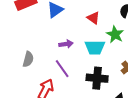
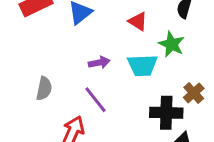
black cross: (97, 78) -> (166, 113), moved

